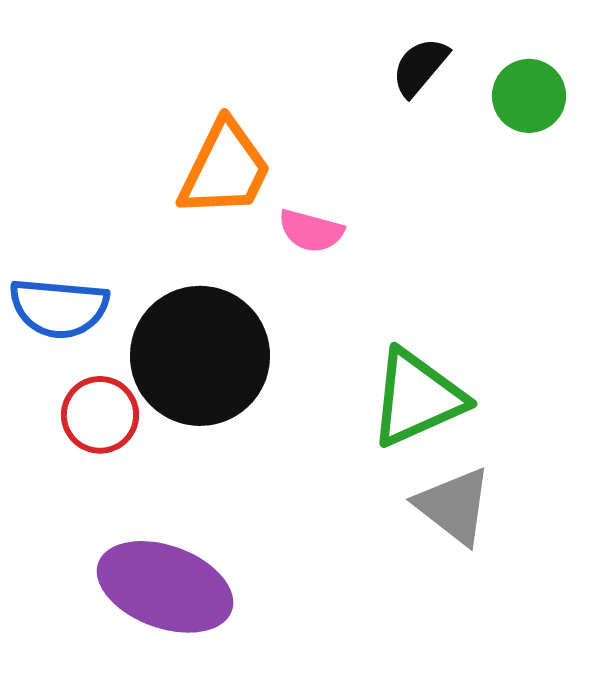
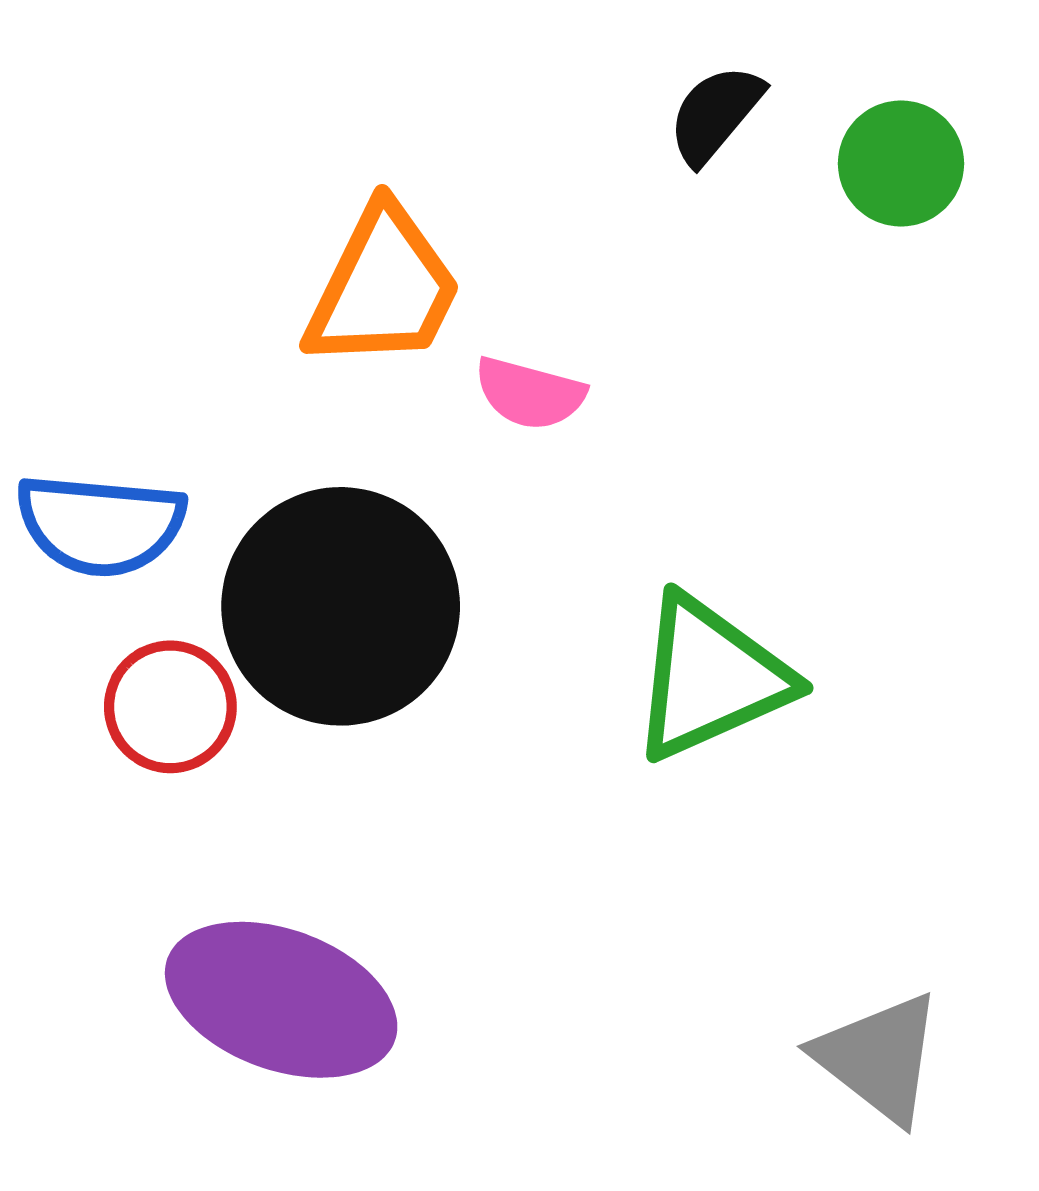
gray triangle: (454, 506) -> (879, 1058), moved

